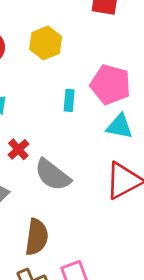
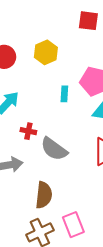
red cross: (18, 149) -> (28, 131), turned -35

